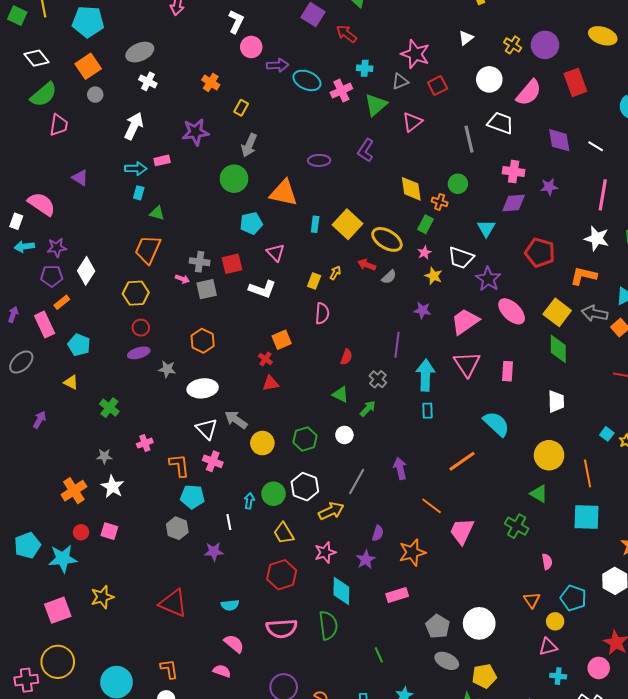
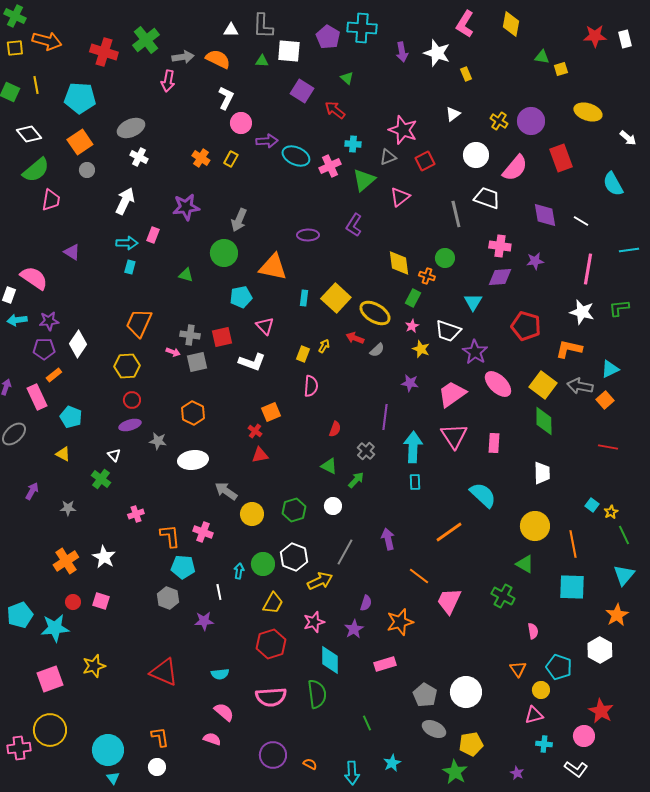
yellow rectangle: (241, 108) -> (231, 159), moved
pink rectangle: (162, 160) -> (153, 235), turned -56
green triangle: (157, 213) -> (186, 275), moved
white triangle: (207, 429) -> (114, 455), moved, size x0.6
gray star: (104, 456) -> (68, 508), moved
yellow trapezoid: (284, 533) -> (273, 603), turned -120

